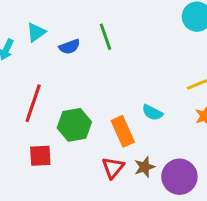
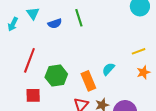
cyan triangle: (36, 32) -> (33, 13), turned -32
cyan semicircle: (152, 113) -> (108, 69), turned 104

